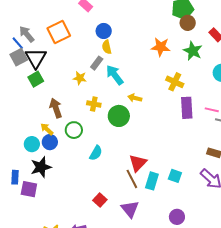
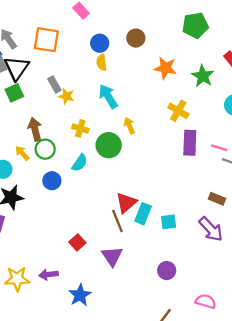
brown circle: (188, 23) -> (136, 38), moved
orange square: (59, 32) -> (46, 40), turned 30
gray rectangle: (97, 63) -> (54, 84), moved, turned -72
yellow arrow: (135, 98) -> (129, 126), turned 48
green circle: (74, 130) -> (45, 149), moved
blue circle: (50, 142) -> (52, 181), moved
cyan semicircle: (96, 153) -> (80, 163), moved
cyan square: (175, 176) -> (169, 222), turned -32
cyan rectangle: (152, 181) -> (143, 214), moved

